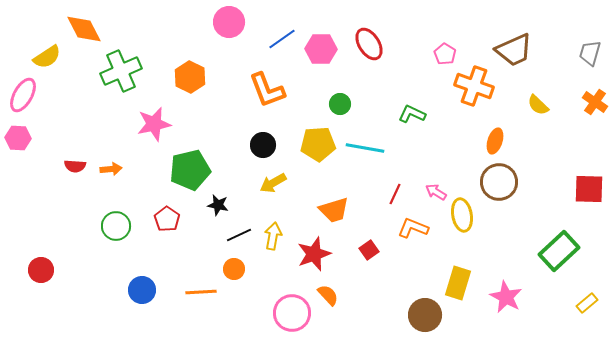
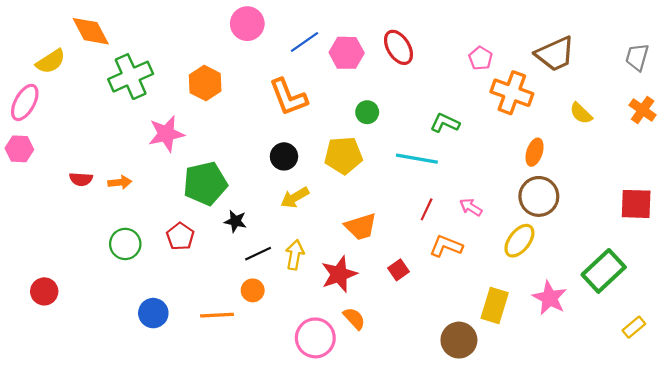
cyan line: (365, 148) -> (417, 159), moved
yellow ellipse: (462, 215) -> (519, 241), moved, turned 48
pink star: (506, 297) -> (550, 298), moved

